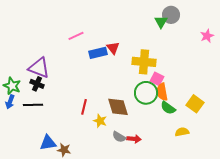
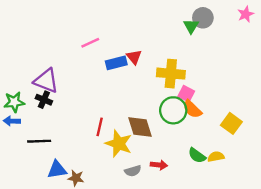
pink star: (207, 36) -> (246, 14), moved
green star: (12, 86) -> (14, 102), turned -30
orange semicircle: (162, 92) -> (192, 109), turned -36
blue arrow: (10, 102) -> (12, 121), turned 72
black line: (33, 105) -> (39, 141), moved
green semicircle: (168, 108) -> (197, 155), moved
yellow star: (100, 121) -> (119, 144), size x1.6
gray semicircle: (119, 137) -> (133, 171), moved, turned -48

